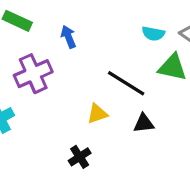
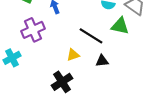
black cross: (80, 157) -> (62, 82), size x1.5

